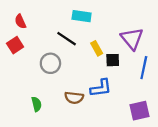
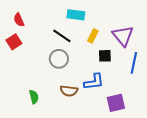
yellow rectangle: (97, 48) -> (93, 36), moved, turned 56
gray circle: (50, 63) -> (59, 59), moved
purple square: (140, 111) -> (116, 103), moved

